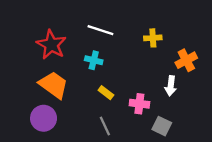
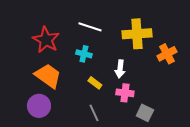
yellow cross: (153, 38) -> (137, 34), size x1.8
white arrow: (171, 86) -> (120, 69), moved

